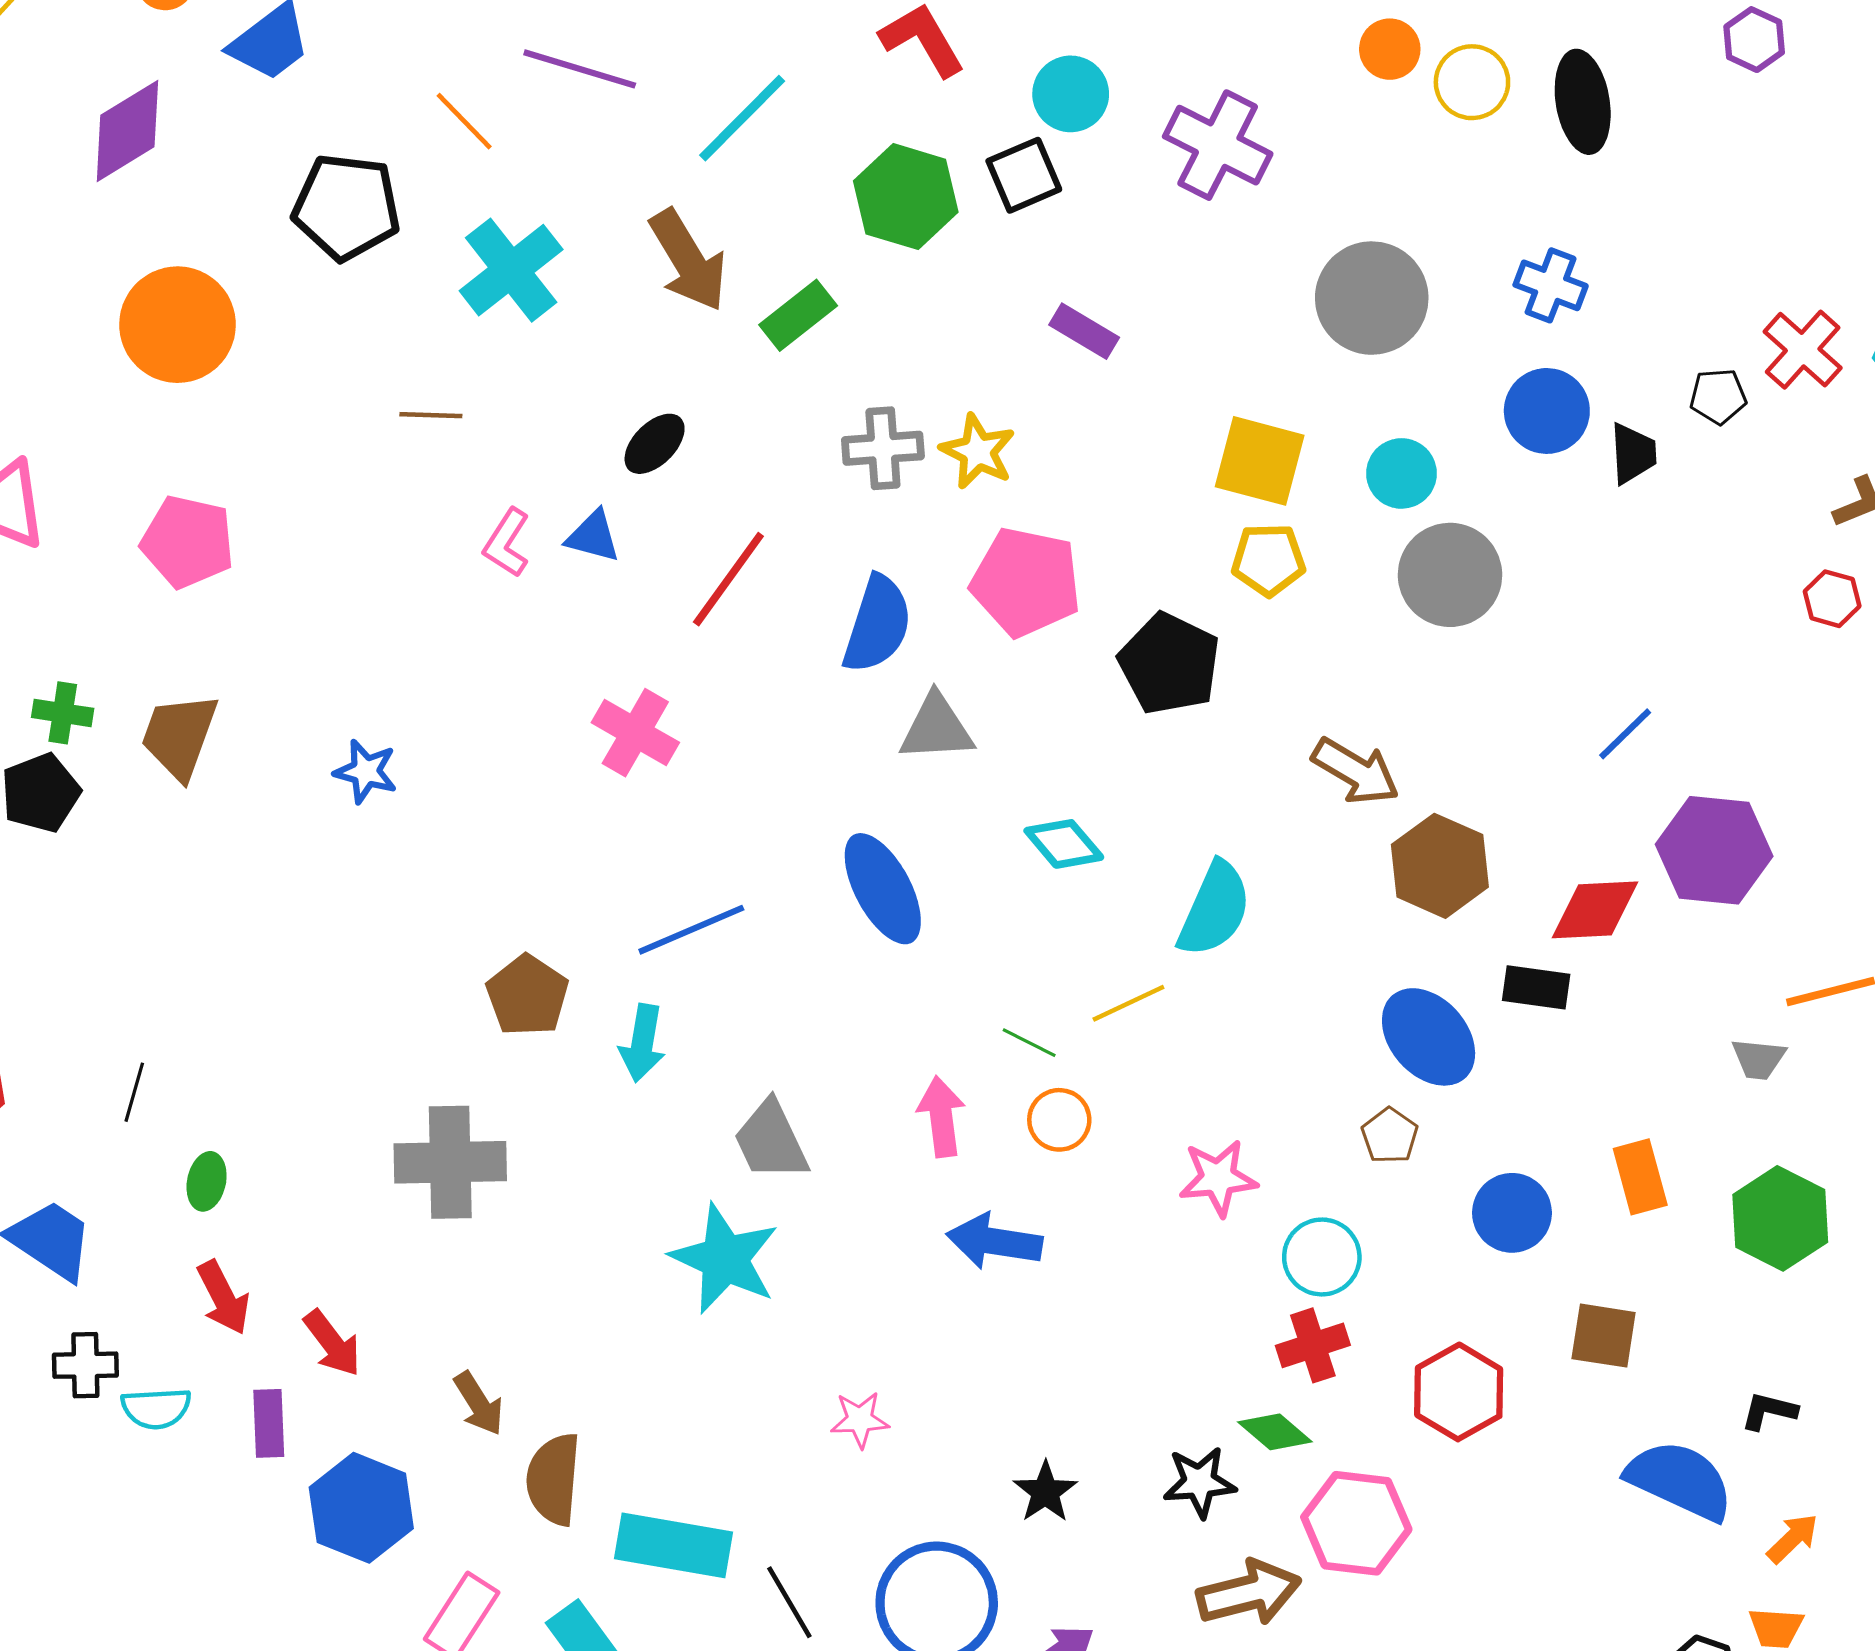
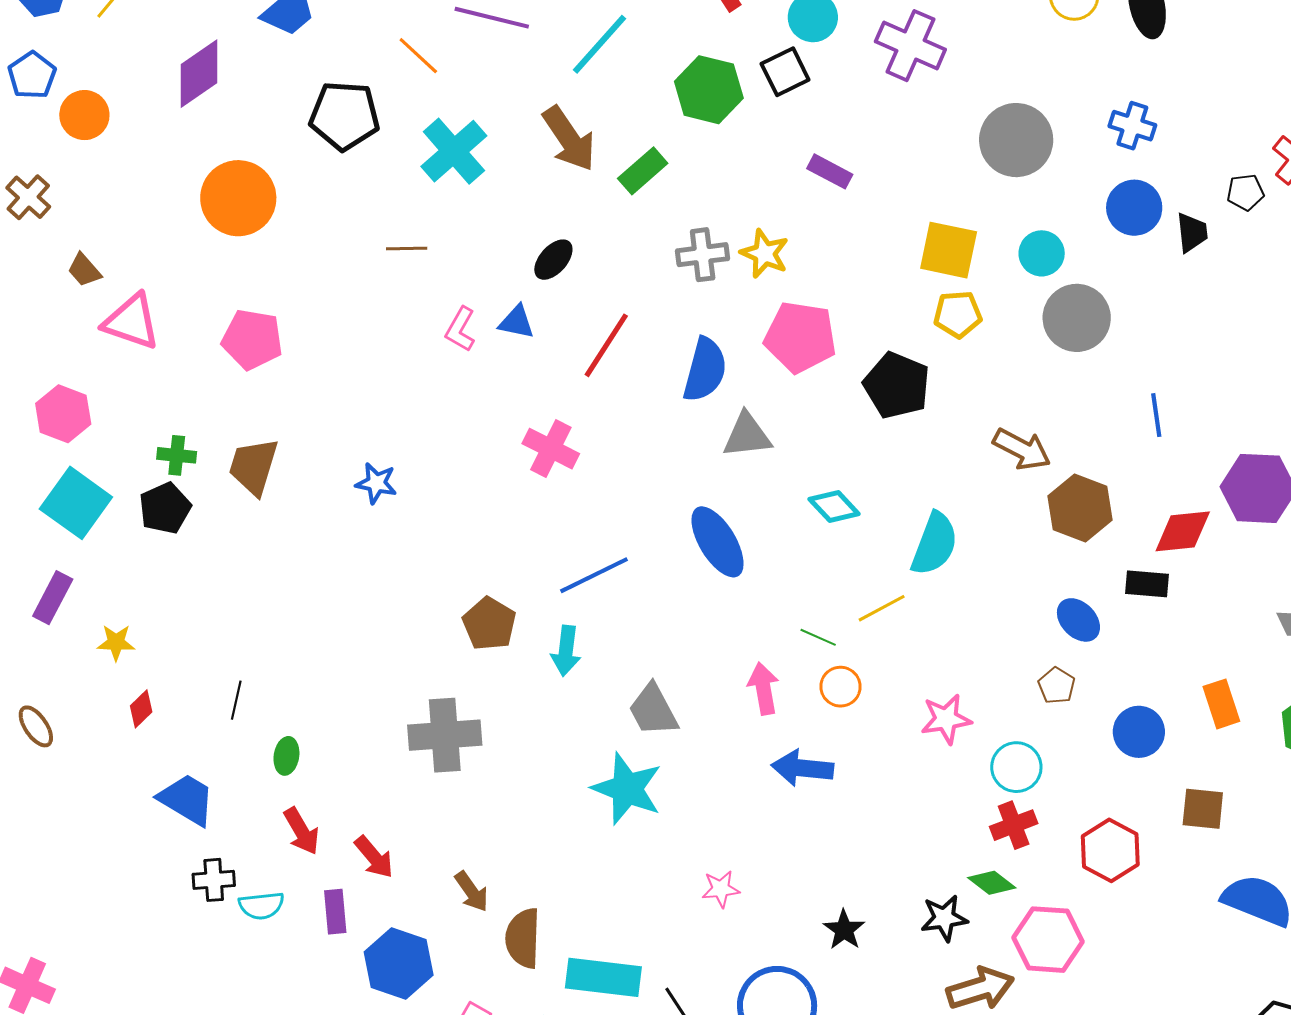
blue line: (1625, 734) -> (1156, 415), moved, turned -51
blue ellipse: (1429, 1037) -> (1078, 620), size x0.7

